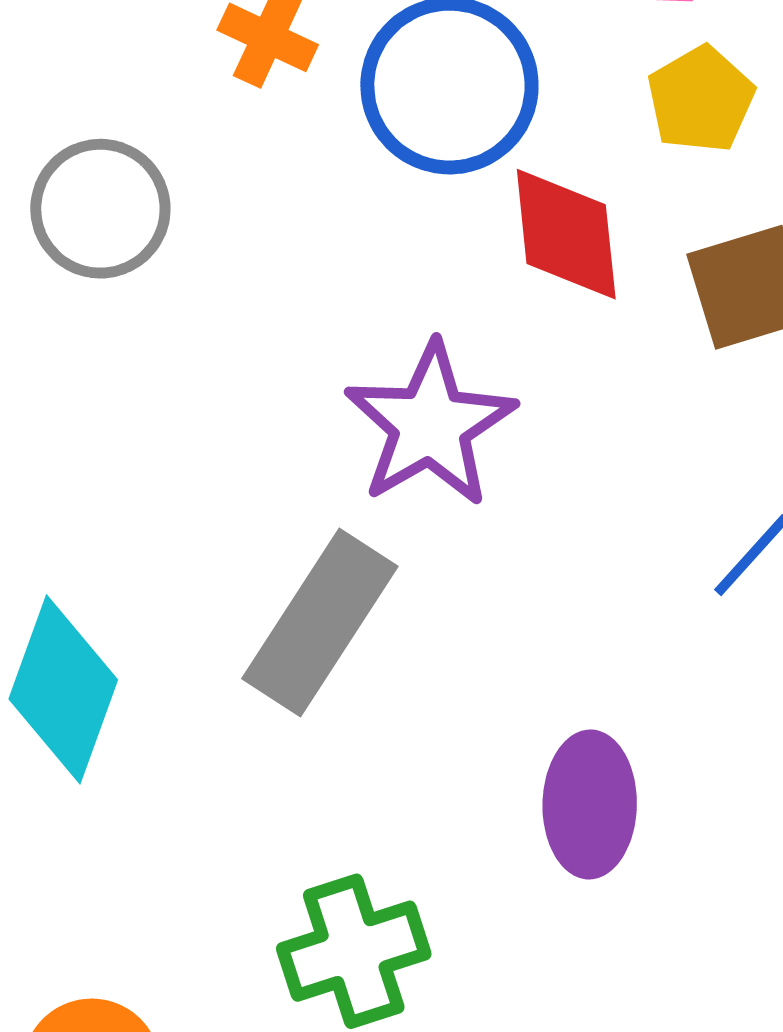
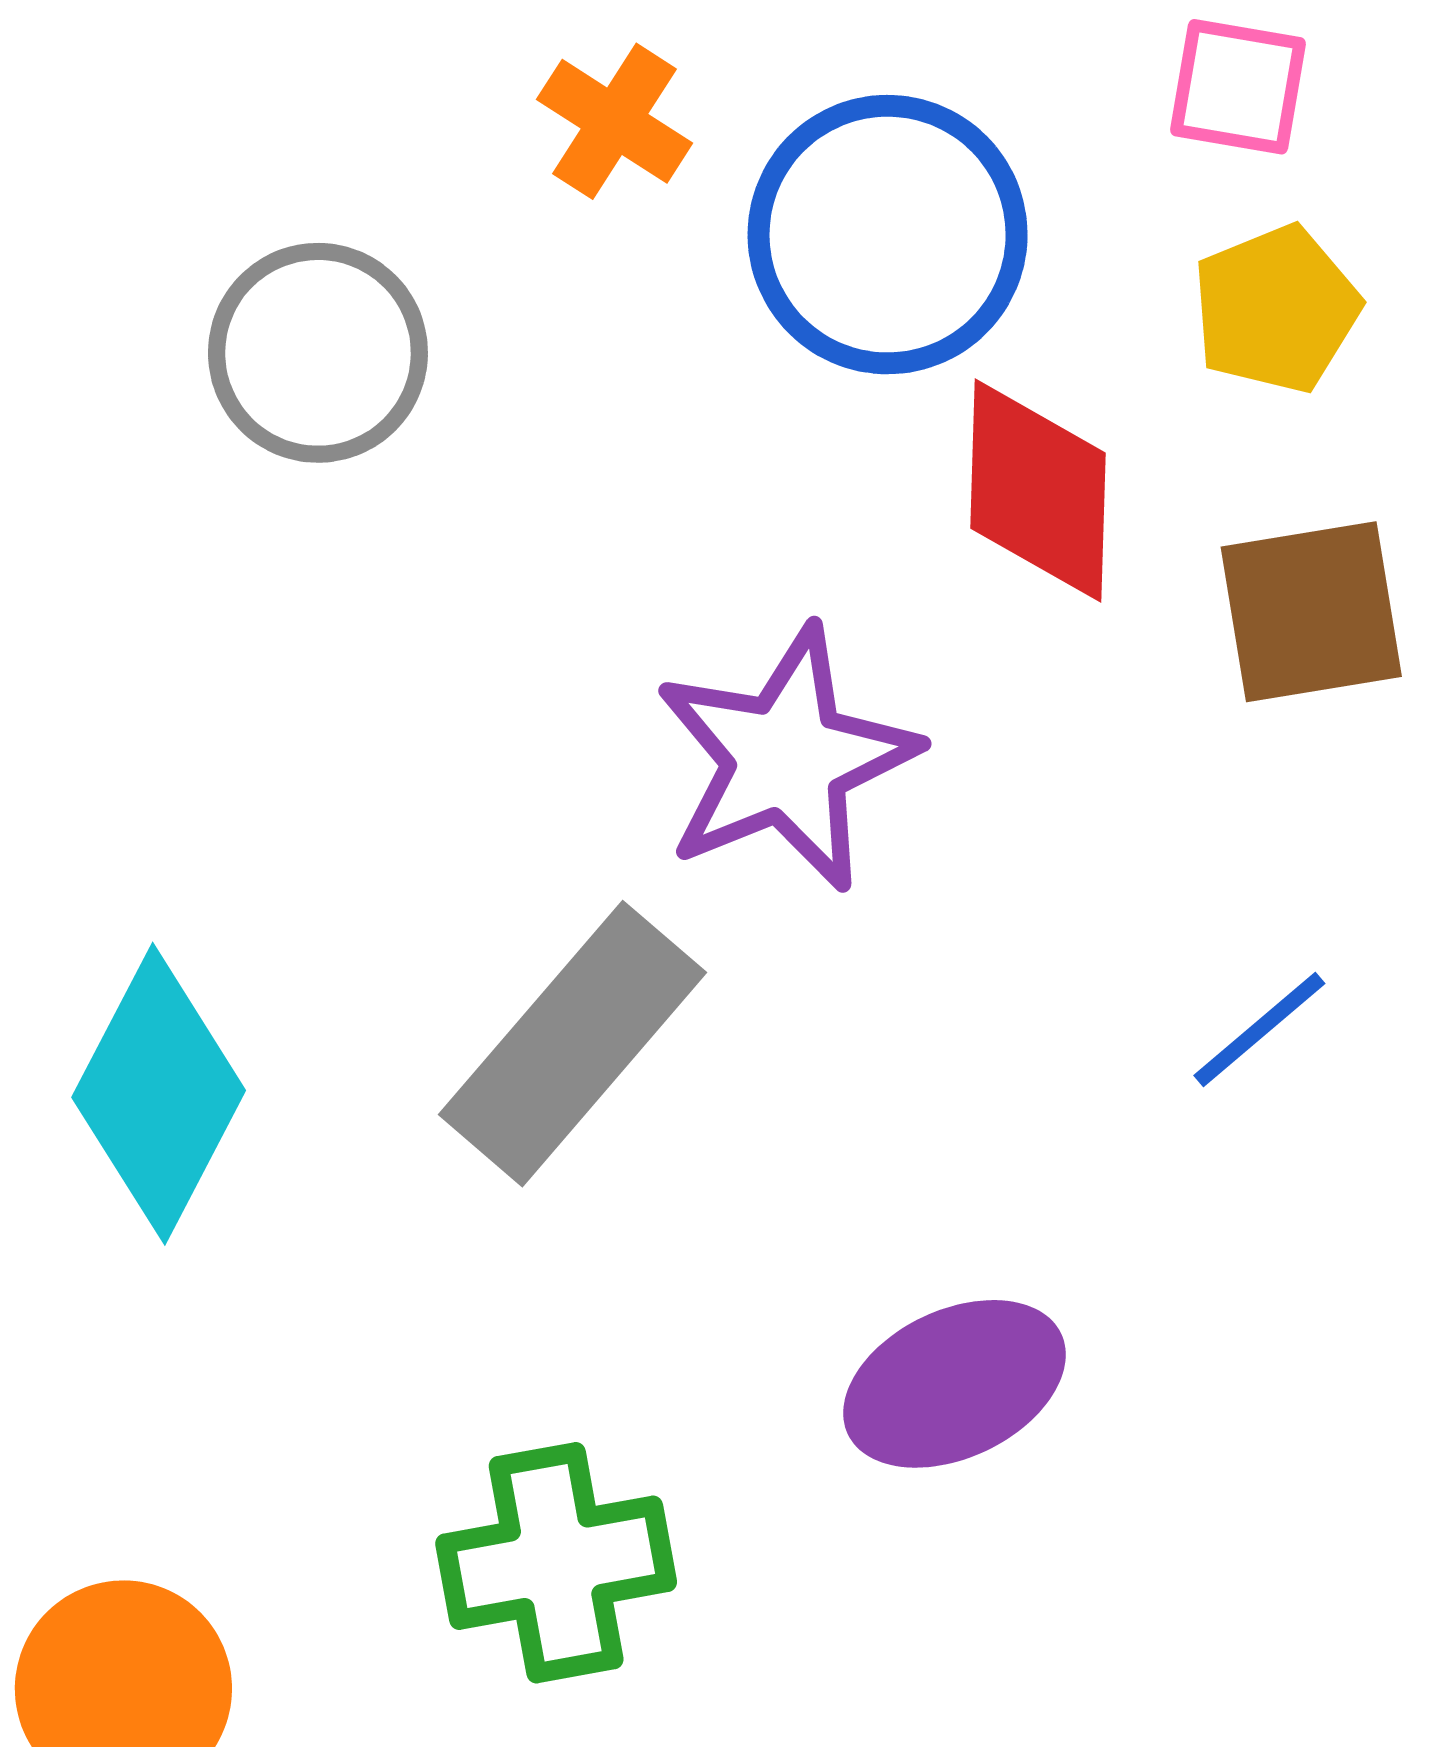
purple ellipse: (590, 804) -> (955, 1384), turned 56

